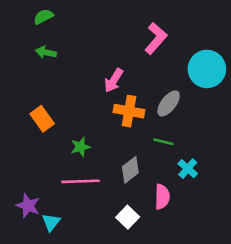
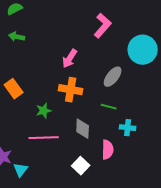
orange cross: (129, 111) -> (71, 90), moved
cyan cross: (188, 169) -> (128, 128), turned -35
gray diamond: (130, 170) -> (83, 129), turned -50

